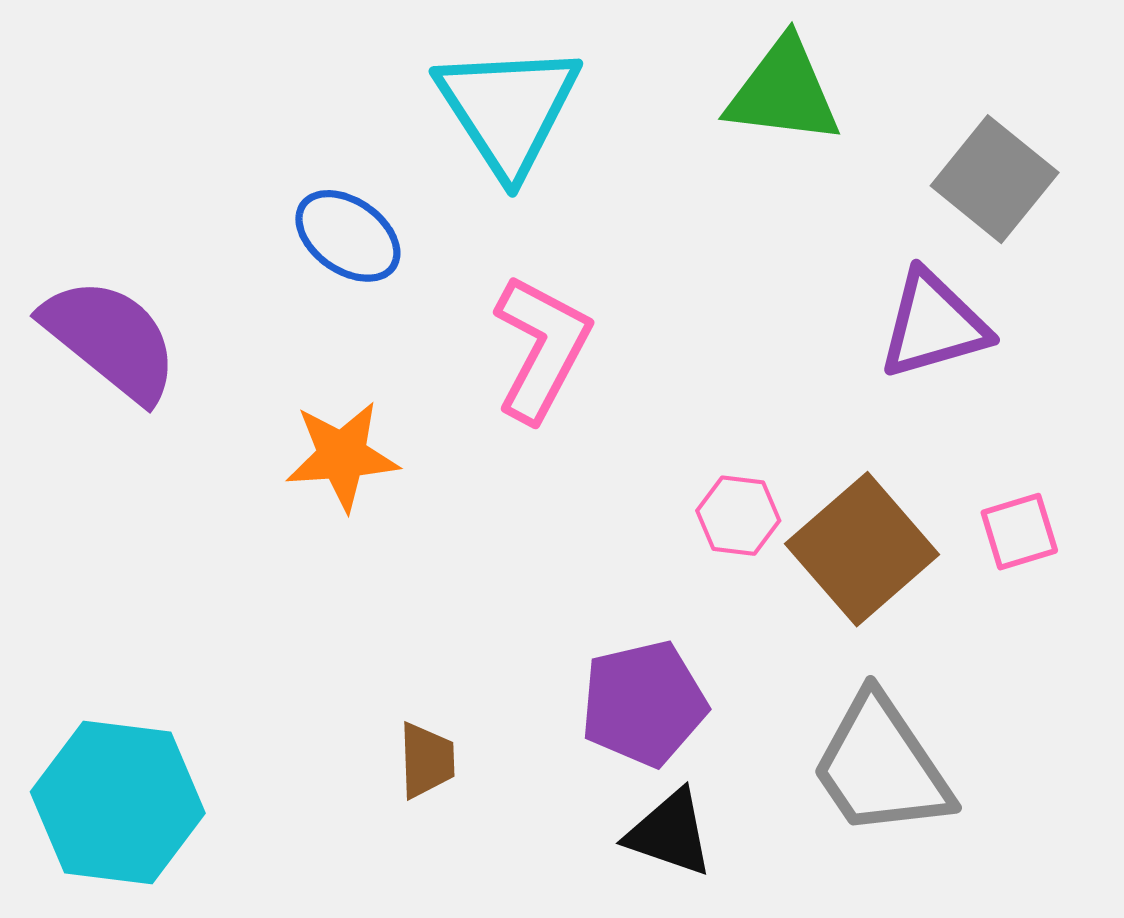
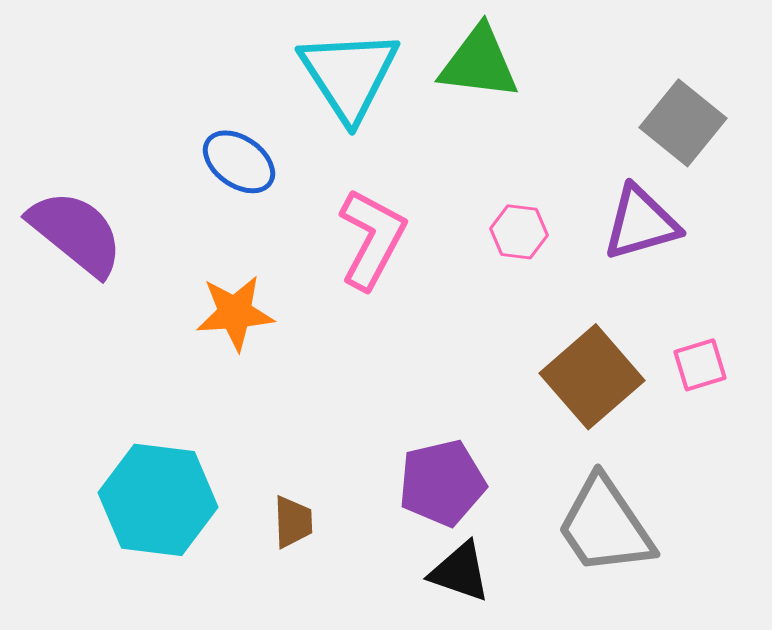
green triangle: (783, 92) -> (479, 63), moved
pink hexagon: (738, 516) -> (519, 232), moved
cyan hexagon: (118, 803) -> (158, 500), moved

